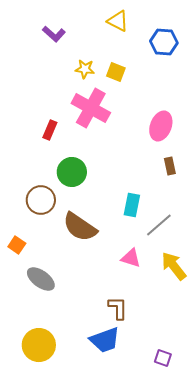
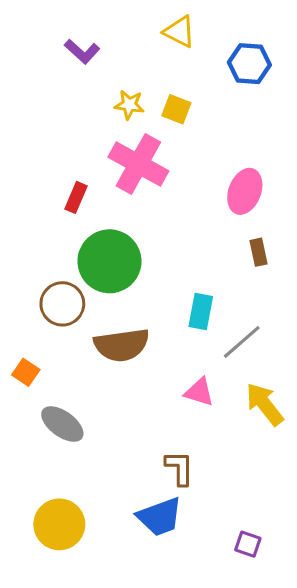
green circle: (72, 172) -> (109, 261), size x1.4
brown semicircle: (80, 227) -> (122, 345), turned -42

